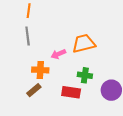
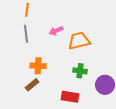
pink arrow: (58, 54) -> (56, 31), moved
red rectangle: (71, 92) -> (70, 97), moved

